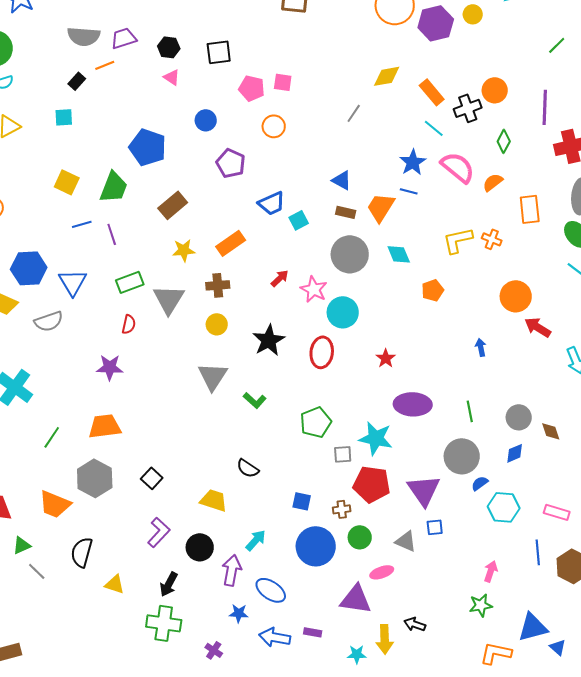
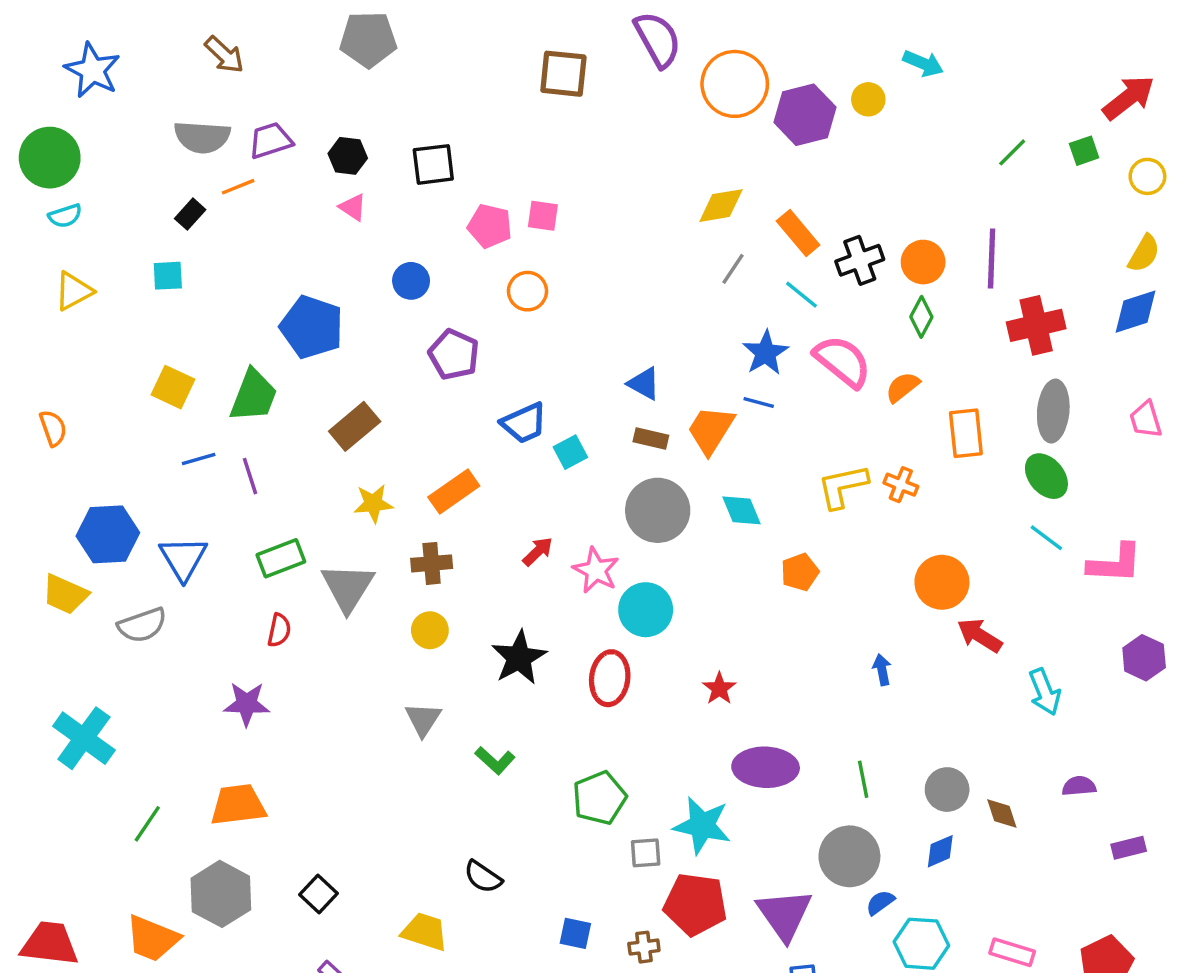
orange circle: (495, 90) -> (923, 262), moved
gray line: (354, 113) -> (733, 269), moved
gray triangle: (213, 376) -> (423, 719), size x0.7

